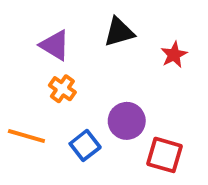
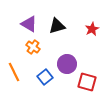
black triangle: (119, 32) -> (57, 26), moved
orange line: (26, 136) -> (14, 72), turned 48

